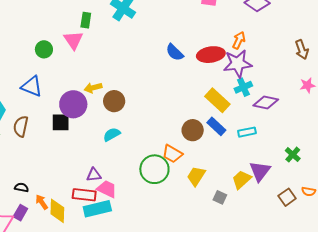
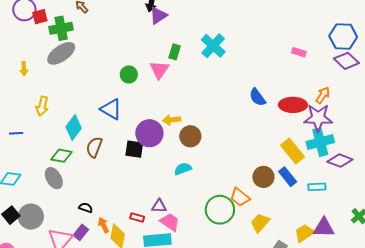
cyan cross: (243, 87) -> (320, 142), size x1.5
purple triangle: (260, 171) -> (324, 228), turned 45
red rectangle: (84, 195) -> (137, 218), moved, size x0.6

